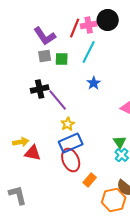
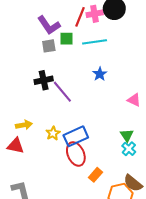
cyan line: (89, 52) -> (95, 42), turned 55
green square: (62, 59) -> (66, 39), moved
yellow star: (68, 124) -> (53, 133), moved
yellow arrow: (21, 142) -> (24, 125), moved
red triangle: (33, 153) -> (16, 146), moved

